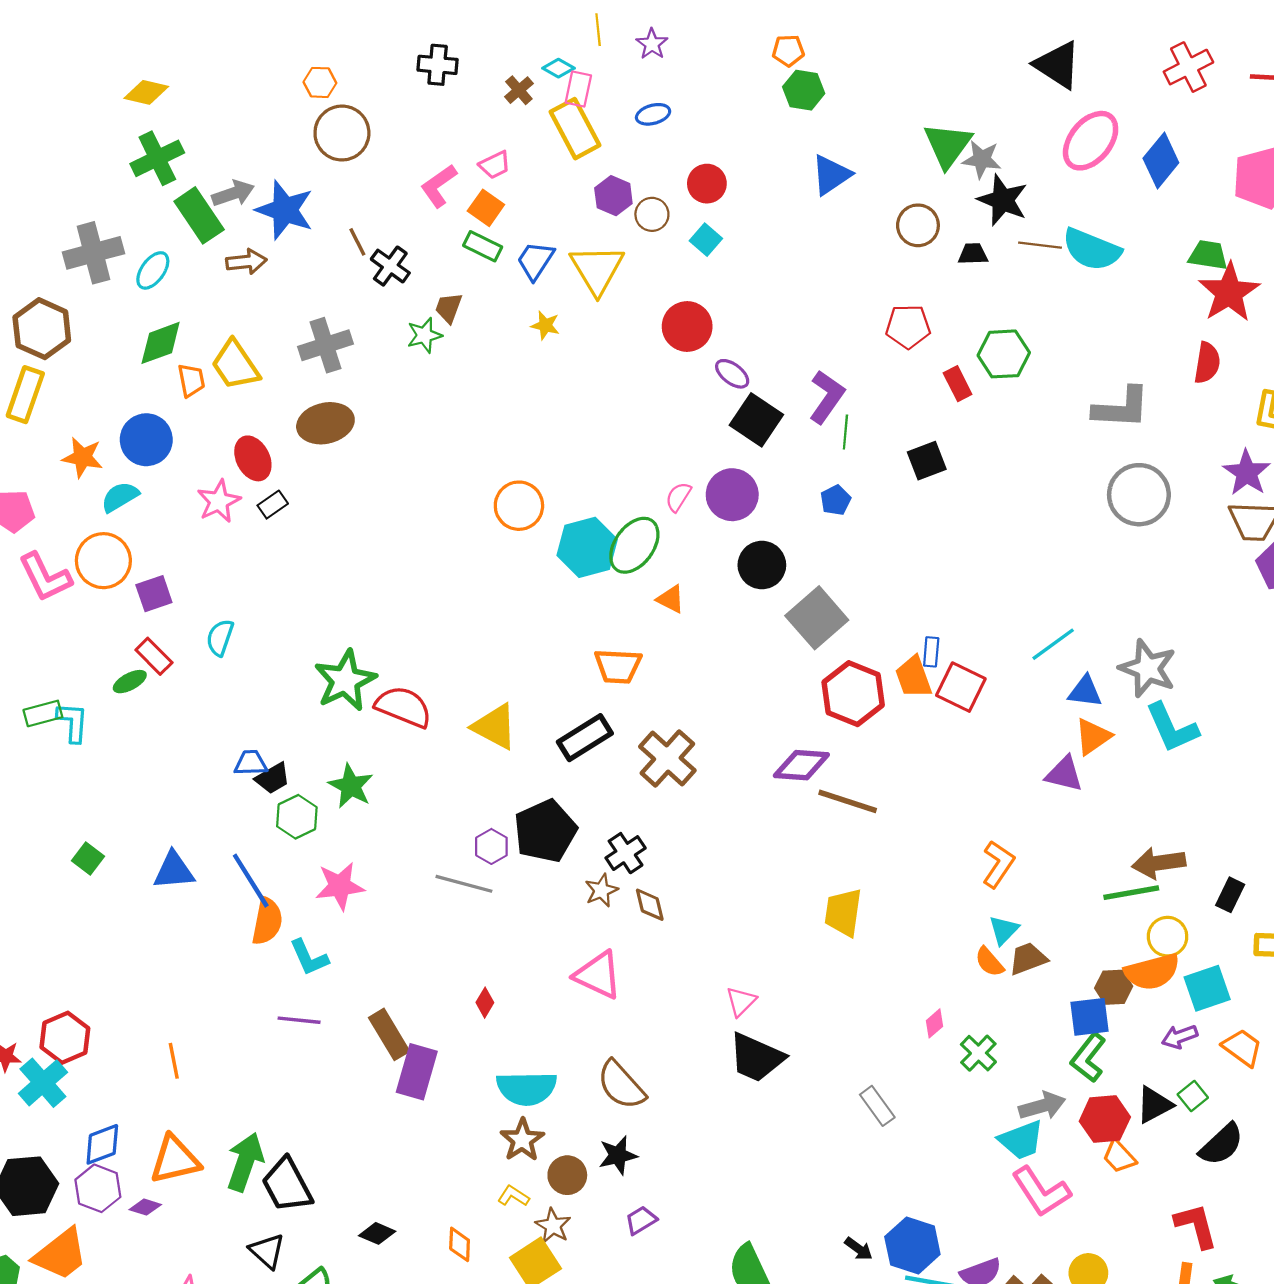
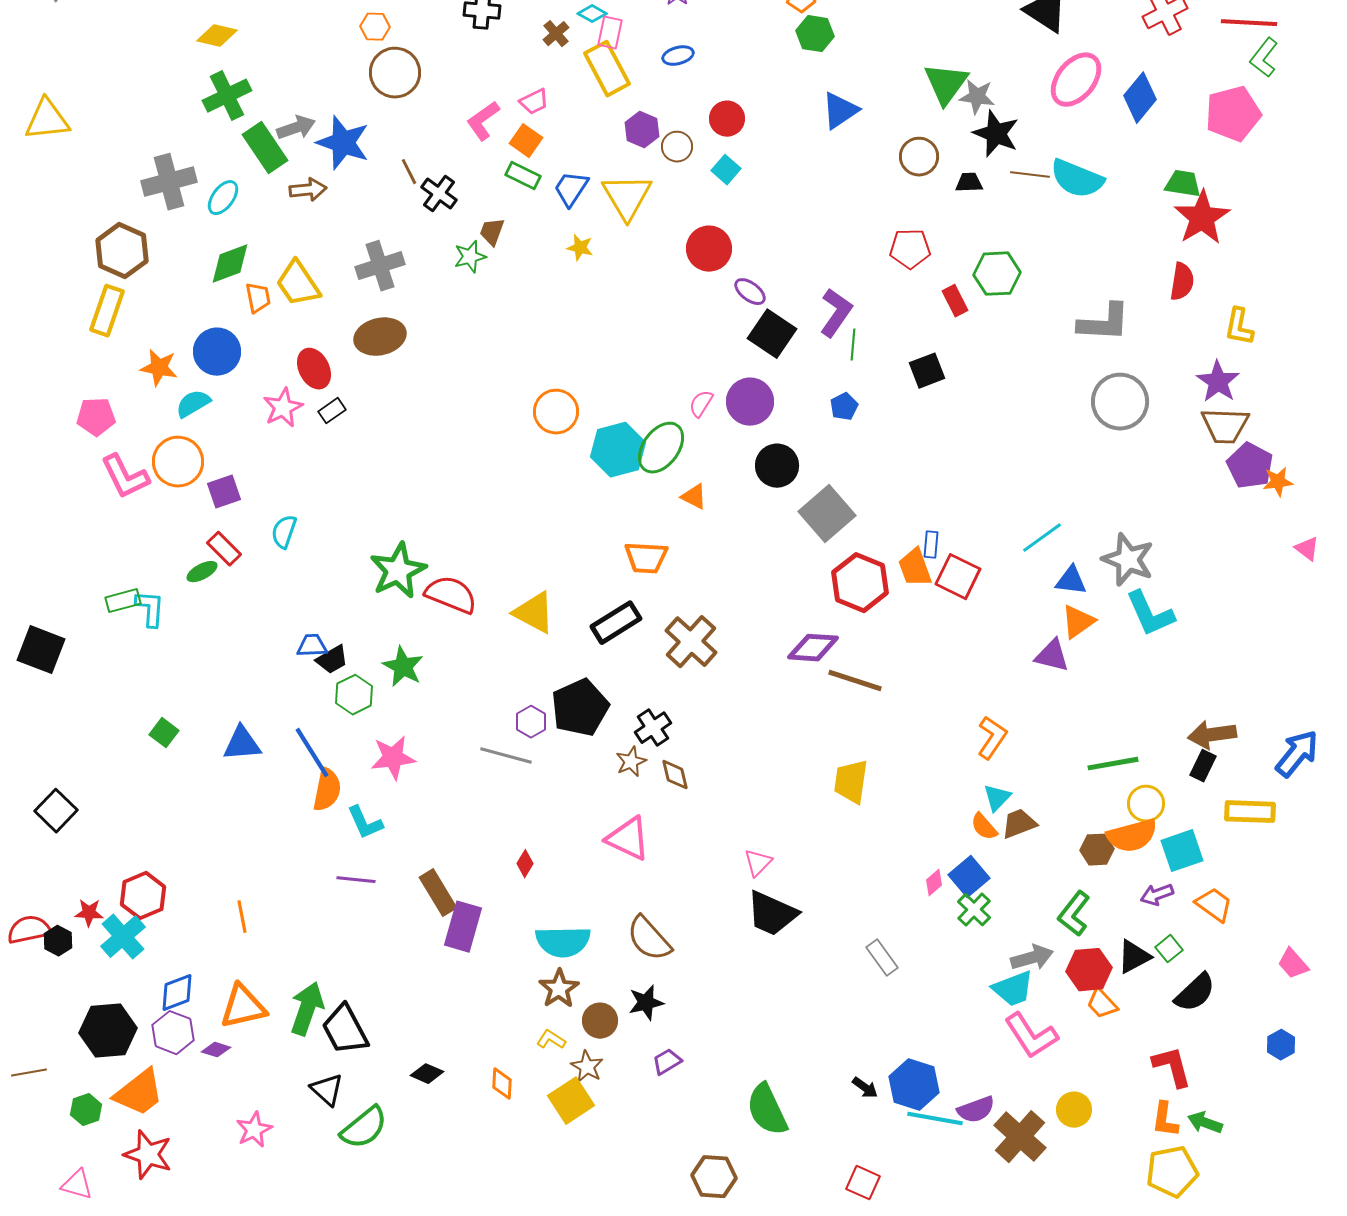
brown arrow: (1159, 863) -> (1212, 735), moved
blue square: (1089, 1017) -> (969, 877), moved, turned -33

